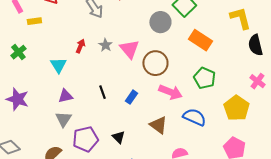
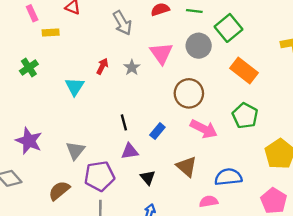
pink triangle: (129, 49) -> (161, 53), moved
purple triangle: (65, 96) -> (130, 151), moved
purple star: (17, 99) -> (29, 141), moved
blue semicircle: (194, 117) -> (228, 177), moved, turned -35
black triangle: (118, 137) -> (148, 178), moved

